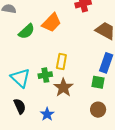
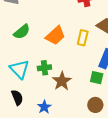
orange trapezoid: (52, 23) -> (55, 36), moved
green semicircle: (27, 31) -> (22, 32), moved
yellow rectangle: (61, 61) -> (83, 38), moved

